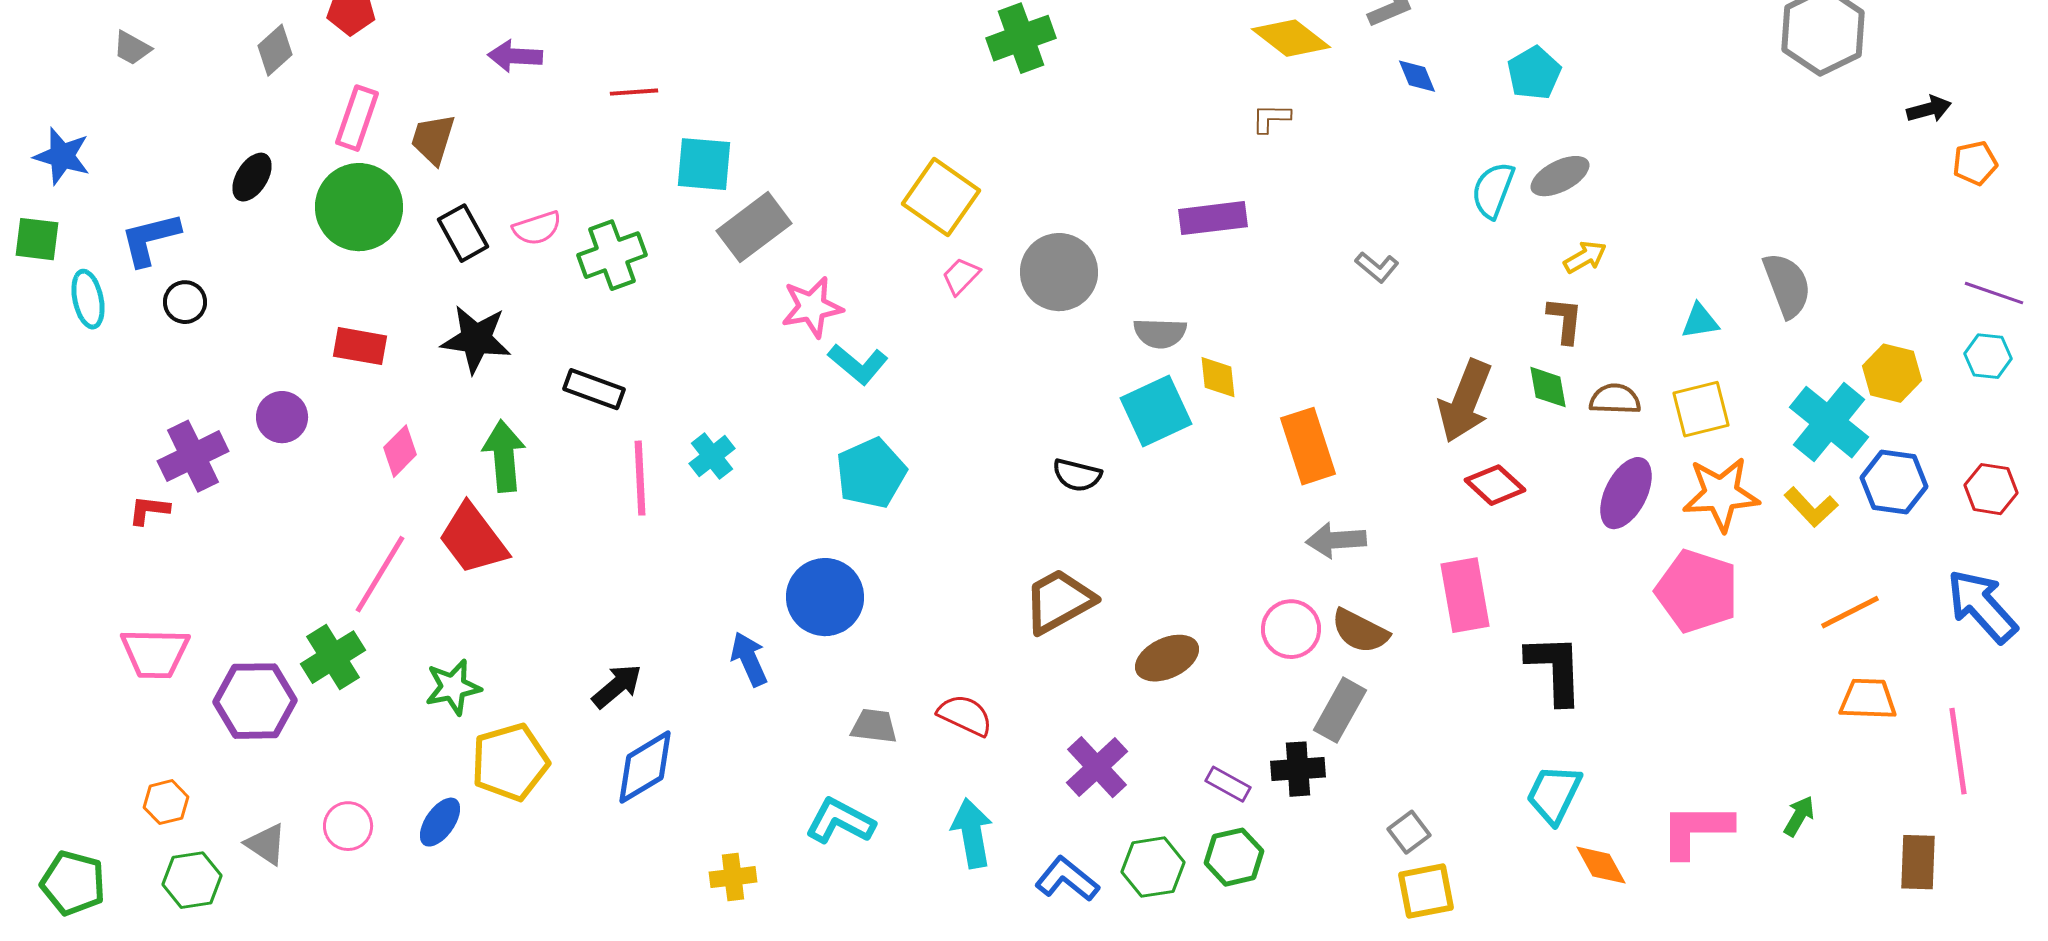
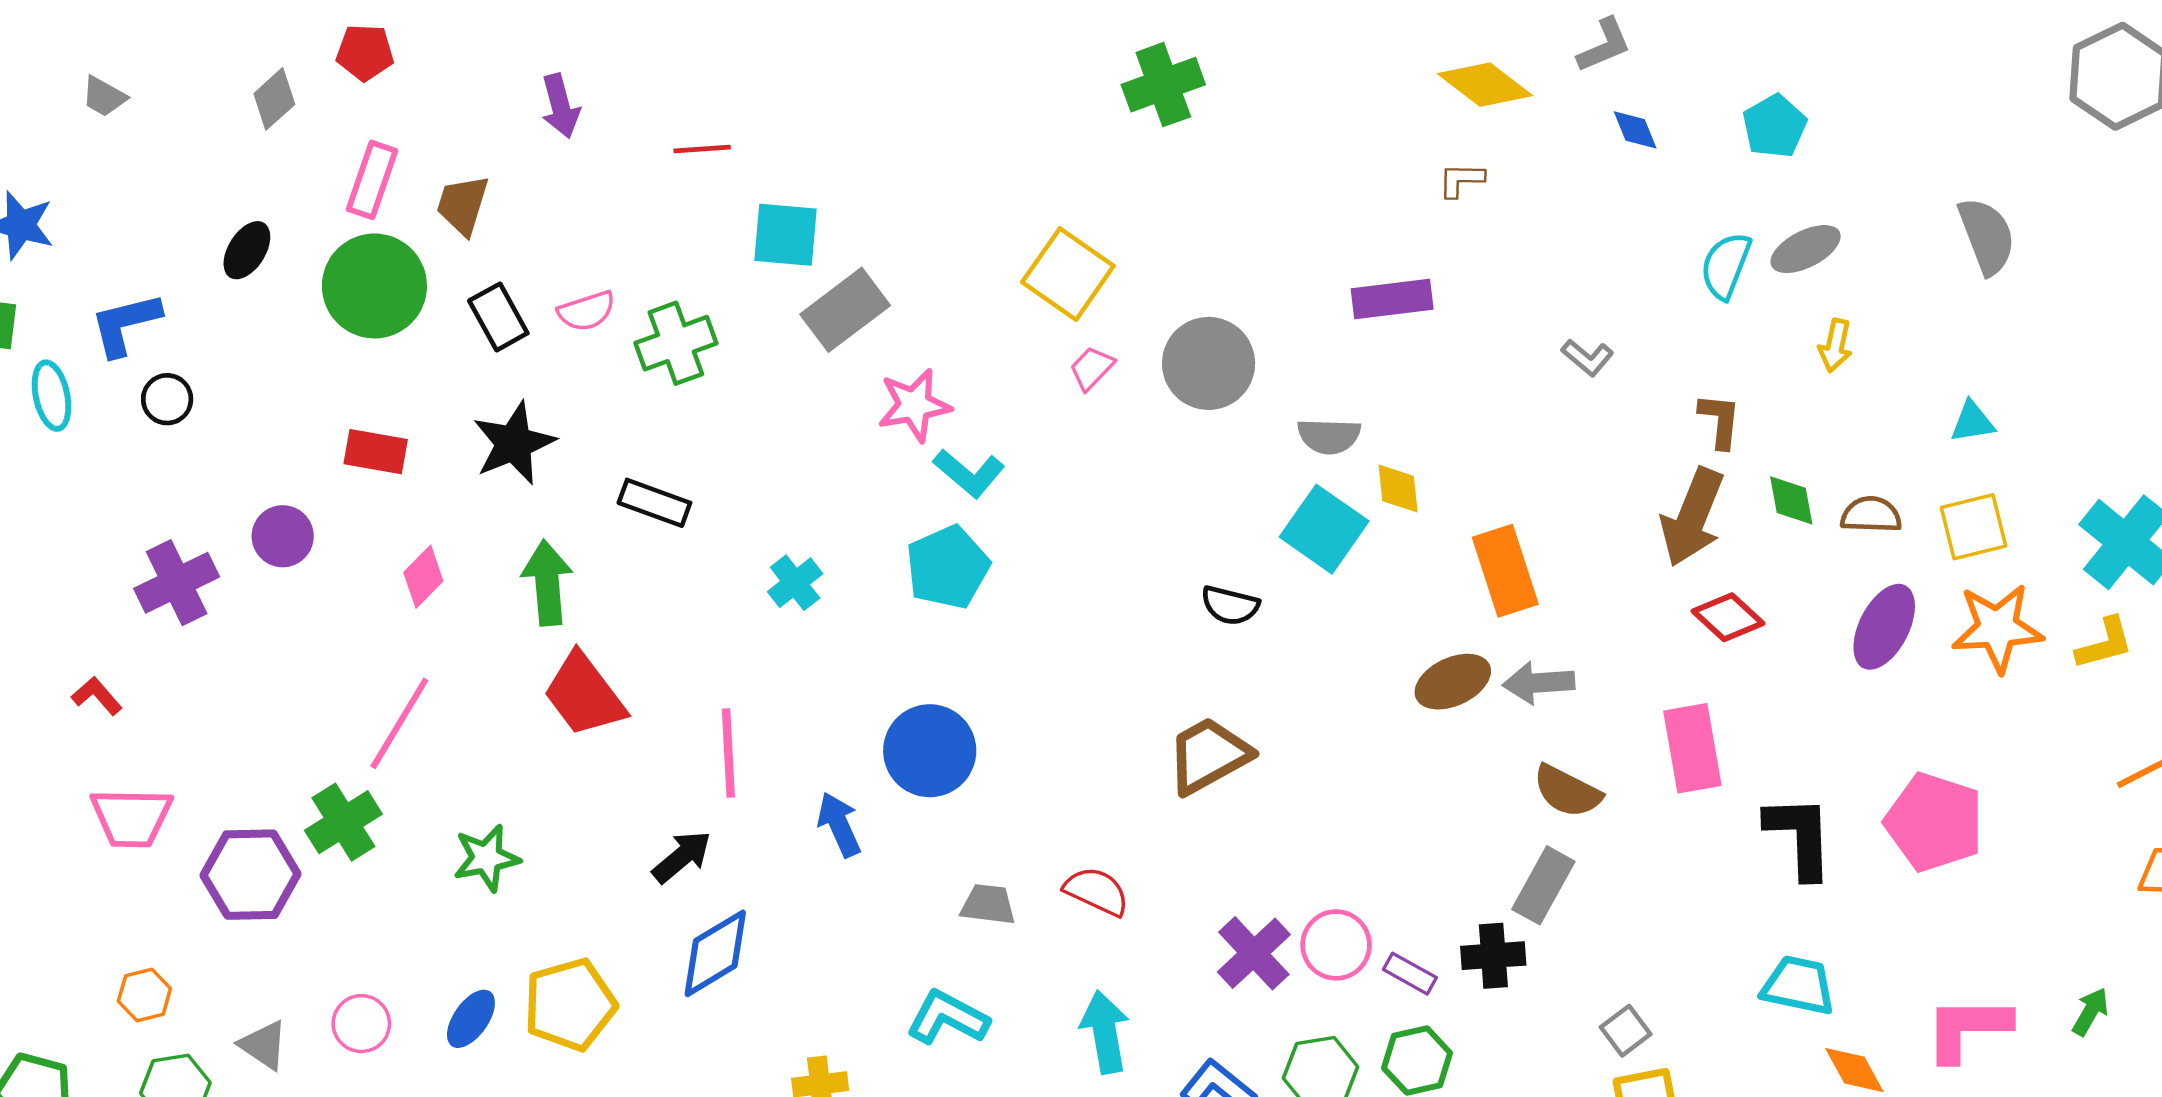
purple arrow: (515, 56) -> (560, 106), turned -108
yellow arrow: (1585, 257) -> (1835, 346), turned 132
gray semicircle: (1787, 285) -> (1987, 236), moved
brown L-shape: (1565, 320) -> (1720, 421), moved
black star: (476, 339) -> (514, 443), turned -30
cyan square: (1156, 411) -> (1324, 529), turned -30
cyan pentagon: (871, 473) -> (948, 567), moved
pink line: (640, 478) -> (728, 753), moved
yellow L-shape: (1811, 507) -> (2105, 643), turned -62
red L-shape: (149, 510) -> (97, 696), moved, turned 42
red trapezoid: (473, 539) -> (584, 695), moved
pink pentagon: (1697, 591) -> (1934, 822), moved
pink circle: (1291, 629) -> (1336, 945), moved
brown ellipse: (1167, 658) -> (1453, 682), moved
yellow pentagon: (510, 762) -> (570, 1005), moved
cyan trapezoid: (1554, 794) -> (1798, 985), turned 76

